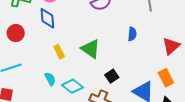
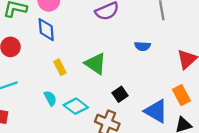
blue semicircle: (132, 34) -> (143, 46), turned 88

